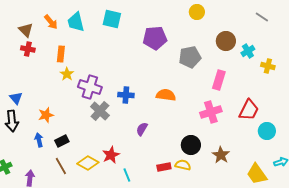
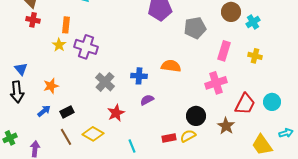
yellow cross: (268, 66) -> (255, 56), moved
yellow star: (67, 74) -> (59, 45), moved
purple cross: (90, 87) -> (86, 47), moved
blue cross: (126, 95) -> (139, 76), moved
red trapezoid: (249, 110) -> (245, 104), moved
purple semicircle: (142, 129) -> (147, 100), turned 32
blue arrow: (39, 140) -> (44, 111), turned 64
red star: (111, 155) -> (116, 113), moved
yellow semicircle: (183, 165) -> (188, 136), turned -42

